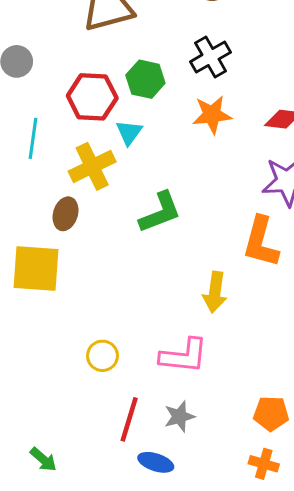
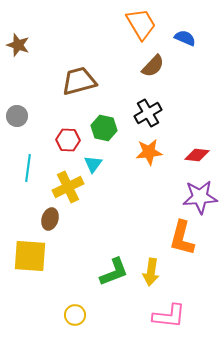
red hexagon: (92, 97) -> (68, 140), size x0.7
green L-shape: (160, 212) -> (114, 272), moved
pink L-shape: (184, 356) -> (169, 316), moved

